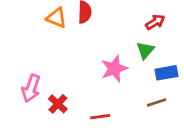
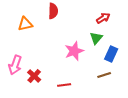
orange triangle: (56, 18) -> (25, 24), moved, turned -35
blue rectangle: (166, 73) -> (111, 54), turned -56

